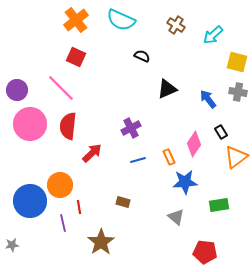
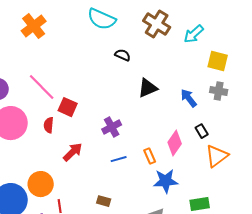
orange cross: (76, 20) -> (34, 26), moved
brown cross: (176, 25) -> (157, 24), size x1.5
red square: (76, 57) -> (68, 107), moved
red semicircle: (68, 126) -> (49, 125), size x0.6

